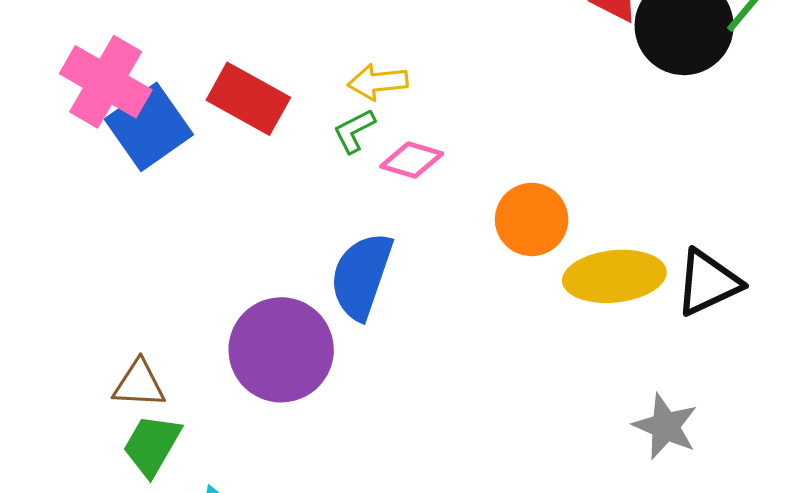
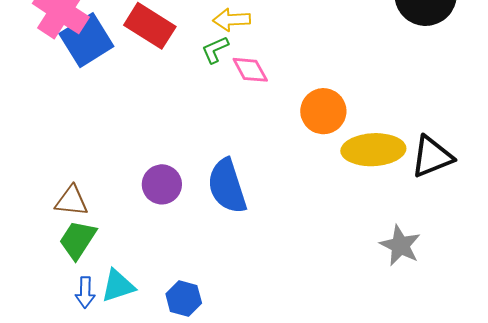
pink diamond: (412, 160) -> (250, 70), turned 42
blue semicircle: (361, 276) -> (227, 186), moved, turned -40
purple circle: (281, 350) -> (162, 184), size x0.6

